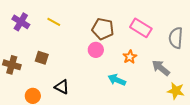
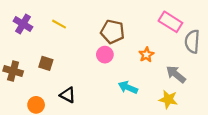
pink rectangle: (141, 28) -> (170, 22), moved
orange star: (130, 57) -> (146, 55), moved
yellow star: (176, 91) -> (168, 99), moved

